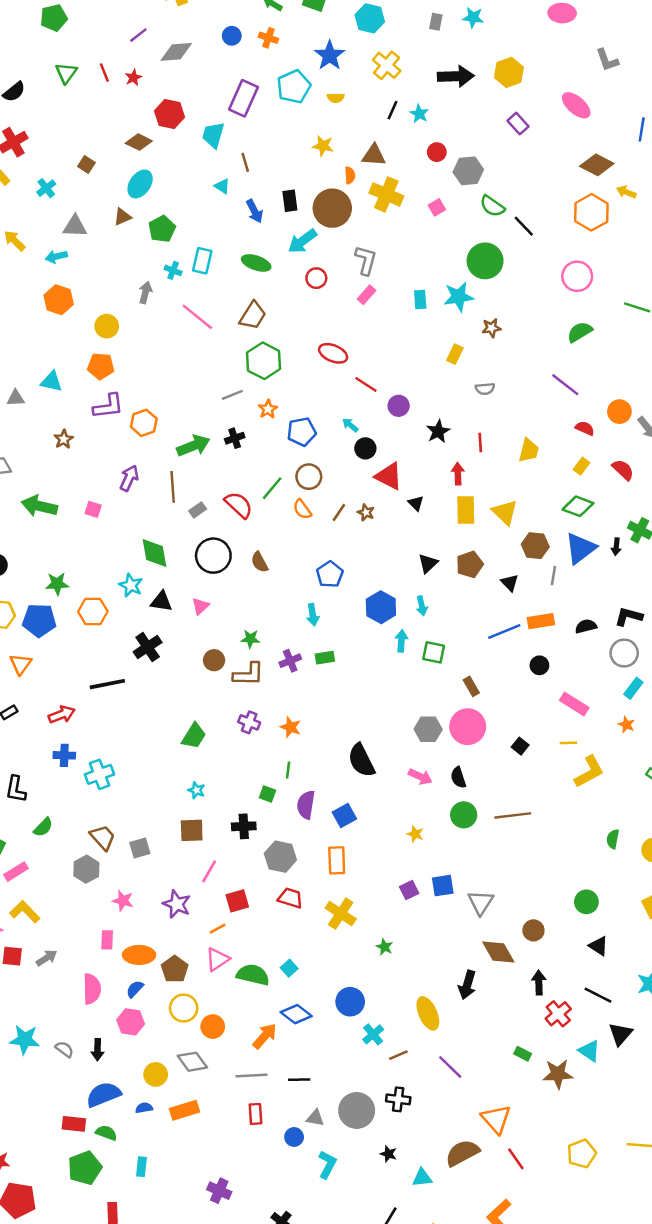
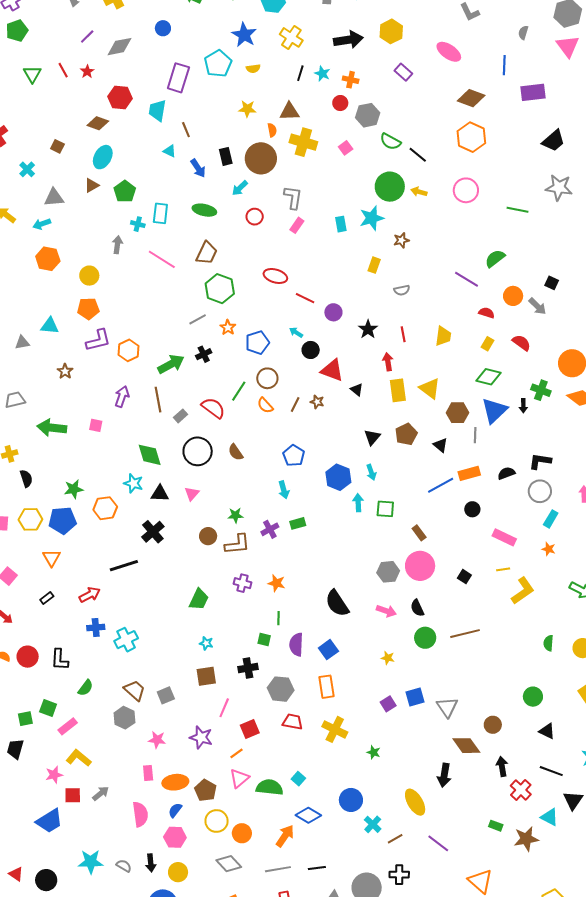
orange cross: (268, 38) -> (351, 80), moved
yellow arrow: (626, 192) -> (419, 192), moved
cyan arrow: (302, 241) -> (240, 188), size x0.7
green semicircle: (580, 332) -> (495, 258), moved
yellow circle: (156, 1074) -> (178, 872), moved

